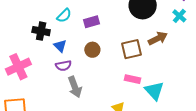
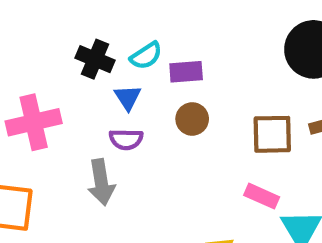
cyan semicircle: (64, 16) -> (146, 56), moved
purple rectangle: (92, 22) -> (186, 72), moved
gray arrow: (75, 87) -> (101, 182), moved

